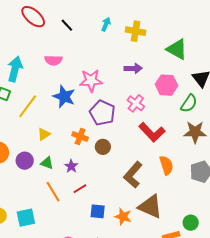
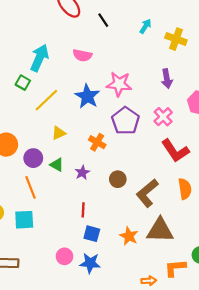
purple arrow: (133, 68) -> (167, 79), turned 72
brown circle: (103, 147) -> (118, 179), moved
red line: (80, 189) -> (83, 210), moved, turned -64
orange line: (53, 192) -> (30, 187), moved
brown triangle: (150, 207) -> (160, 230), turned -32
blue square: (98, 211) -> (92, 234), moved

